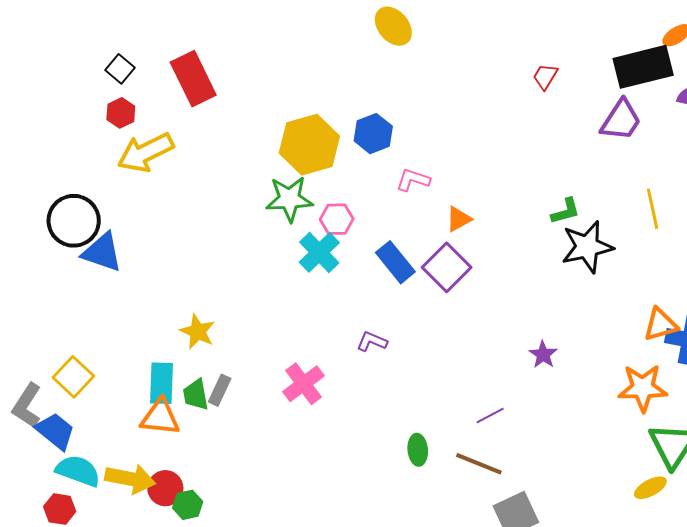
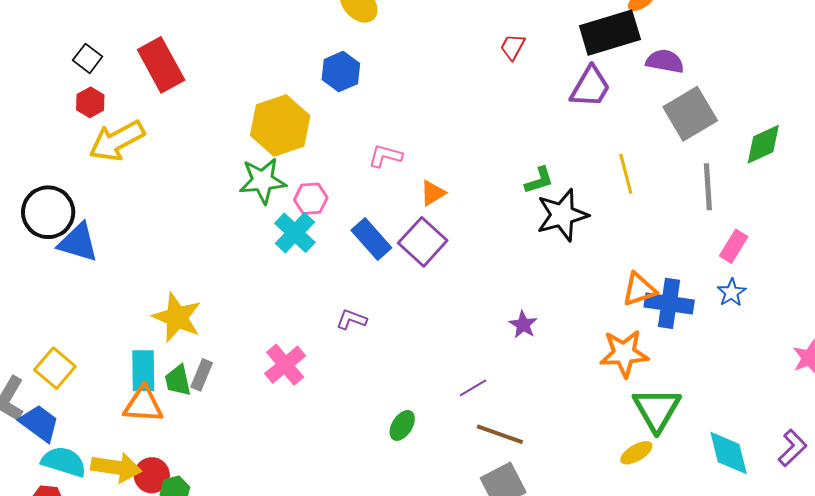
blue hexagon: (373, 134) -> (341, 72), moved
yellow star: (198, 332) -> (177, 317), size x1.4
green ellipse: (418, 450) -> (402, 425), turned 40
brown line: (479, 464) -> (500, 434), moved

